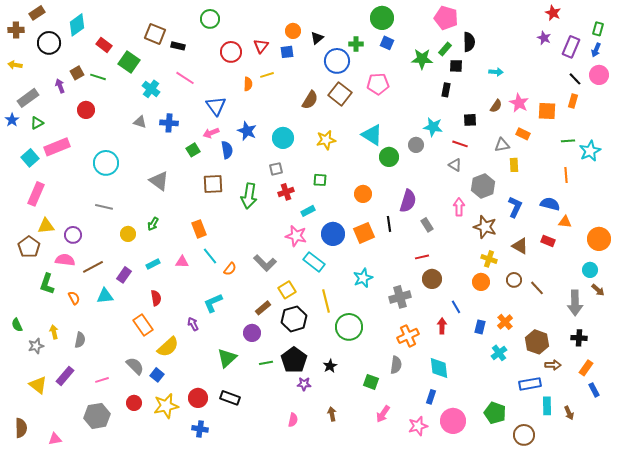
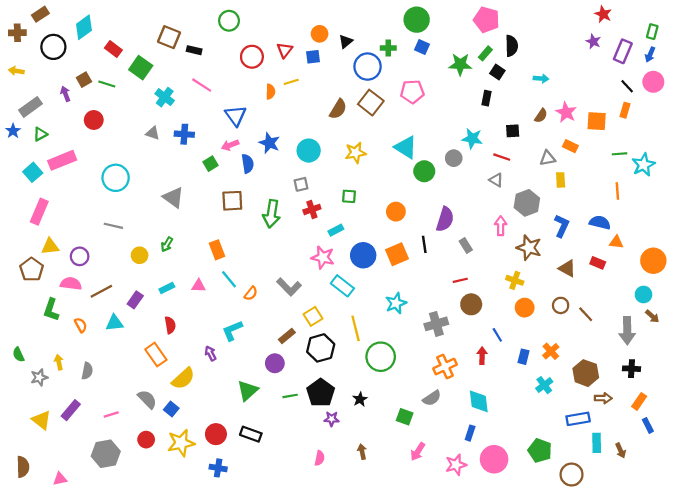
black square: (456, 66) -> (497, 72), turned 32
yellow cross: (489, 259) -> (515, 280), moved
gray semicircle: (396, 365) -> (432, 398), turned 48

